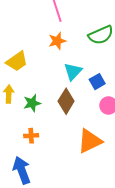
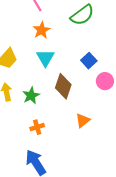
cyan triangle: (73, 71) -> (45, 58), moved
orange triangle: (90, 141) -> (83, 120), moved, size x0.6

